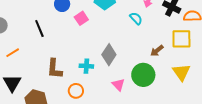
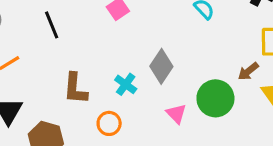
brown arrow: (157, 51) -> (248, 71), moved
cyan cross: (86, 66) -> (126, 84), turned 32

